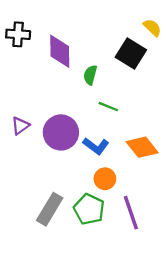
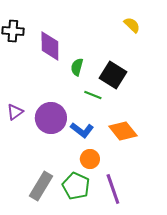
black square: (131, 53) -> (113, 75), moved

